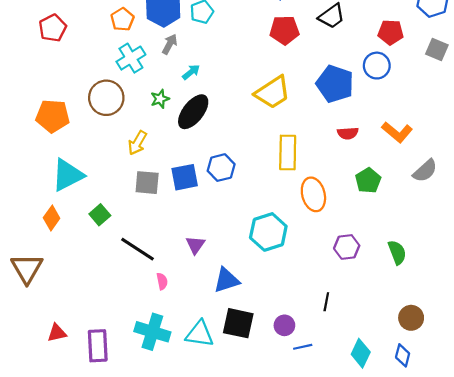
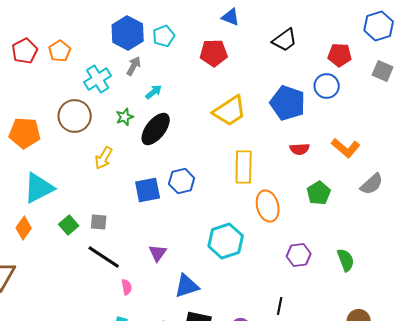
orange pentagon: (122, 19) -> (60, 51), moved
red pentagon: (284, 30) -> (214, 53), moved
gray square: (147, 183) -> (99, 222), moved, size x0.7

